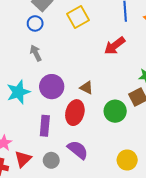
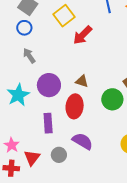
red arrow: (115, 46) -> (83, 35), moved

